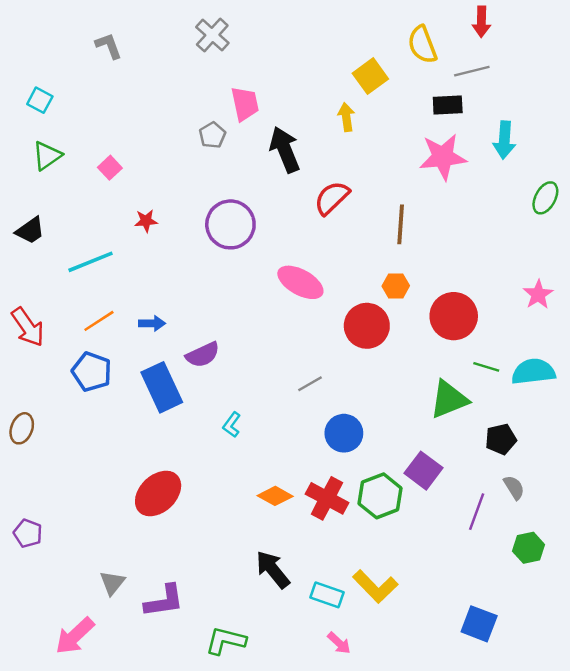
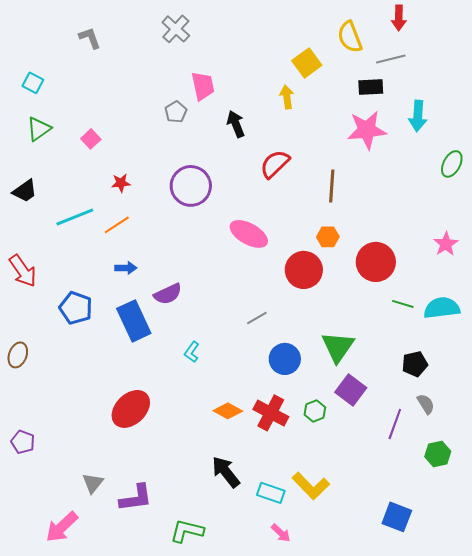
black arrow: (285, 150) -> (236, 124), size x0.7
orange line: (99, 321) -> (117, 225), moved
green triangle: (449, 399) -> (338, 347), moved, turned -33
green hexagon: (380, 496) -> (315, 411), size x0.6

